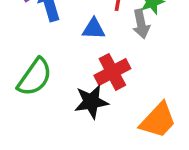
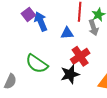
green semicircle: (35, 77) -> (37, 64), turned 95

